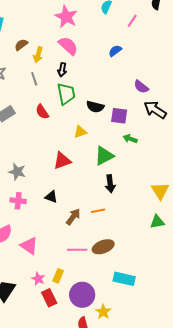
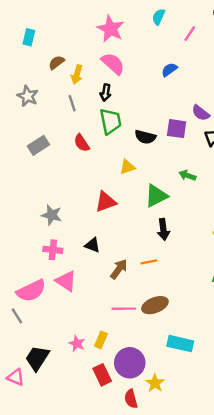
purple square: (119, 116) -> (177, 129), moved
pink triangle: (29, 246) -> (66, 281), moved
red rectangle: (49, 298) -> (102, 375), moved

